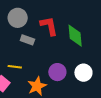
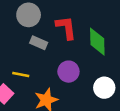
purple circle: (57, 72) -> (68, 72), moved

